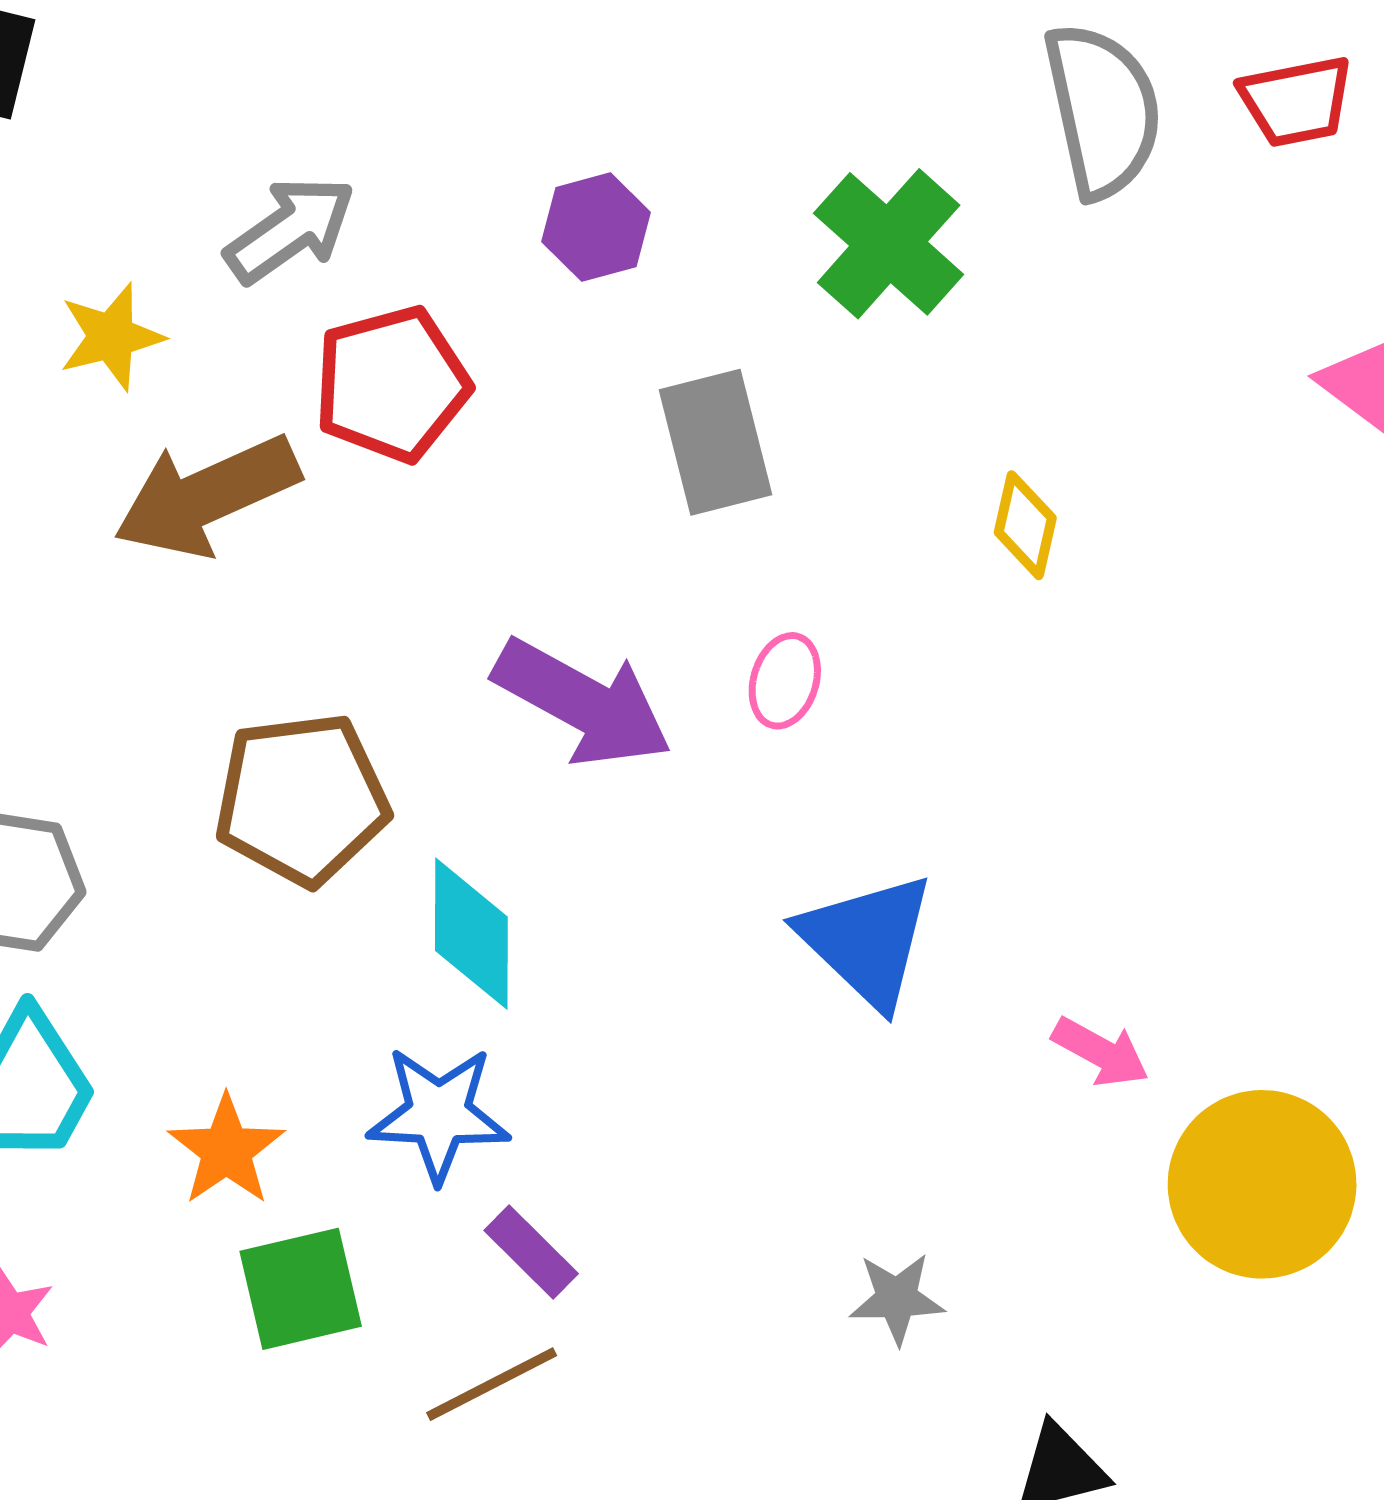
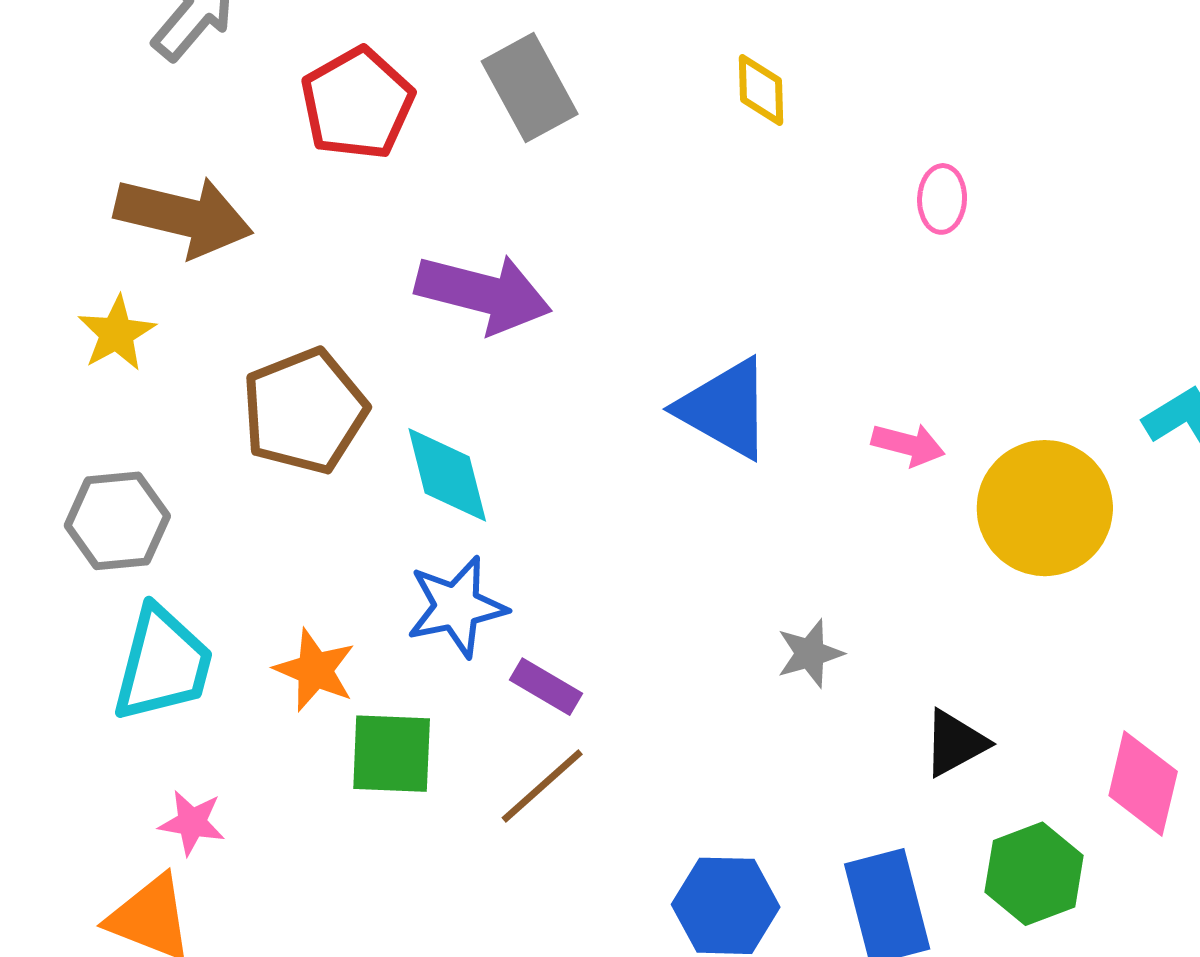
yellow star: (111, 337) -> (117, 333), moved
red pentagon: (392, 384) -> (357, 103), moved
brown arrow: (207, 496) -> (184, 216), turned -128
pink ellipse: (785, 681) -> (942, 199), moved
green square: (301, 1289) -> (392, 754), turned 30

